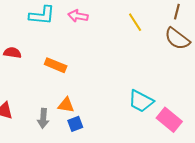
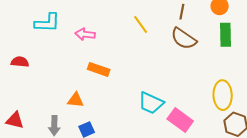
pink arrow: (78, 16) -> (85, 34), moved
orange rectangle: (56, 65) -> (99, 69), moved
orange triangle: (66, 105) -> (76, 100), moved

